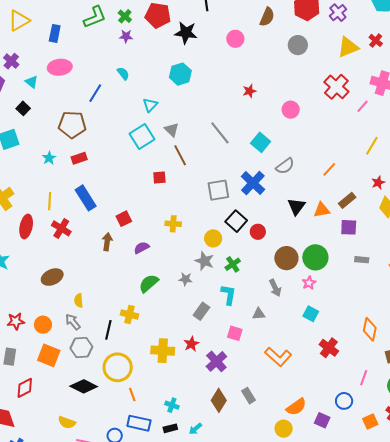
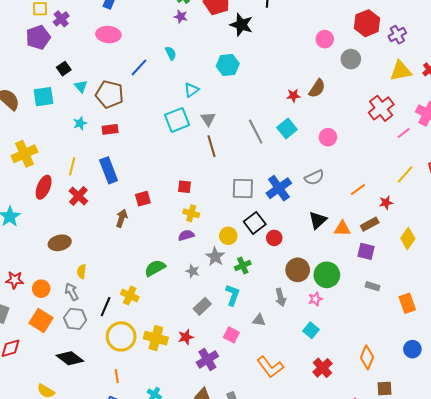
brown semicircle: (267, 17) -> (317, 88), moved
pink circle: (235, 39) -> (325, 39), moved
cyan triangle: (32, 82) -> (81, 86), moved
pink circle: (291, 110) -> (328, 137), moved
cyan square: (261, 142) -> (287, 129), moved
red square: (159, 178) -> (185, 187), moved
red star: (378, 183) -> (386, 203), moved
purple semicircle: (142, 248) -> (186, 235), moved
yellow circle: (118, 367) -> (121, 336), moved

